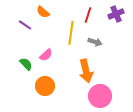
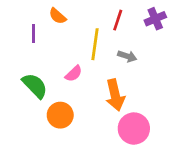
purple line: (25, 25) -> (33, 33), turned 56
pink semicircle: (46, 55) -> (74, 74), moved
green semicircle: (26, 64) -> (35, 86), size x1.5

